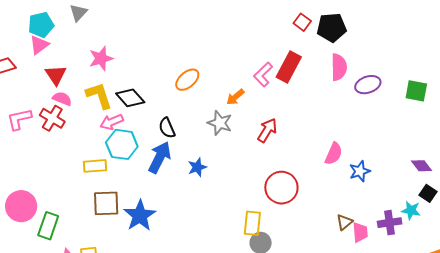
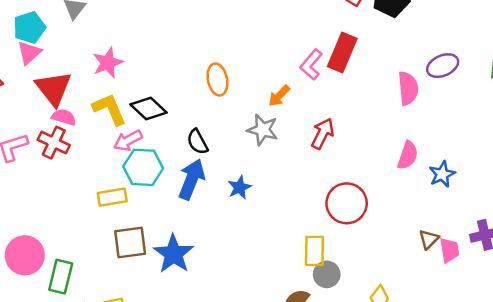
pink semicircle: (339, 67) -> (408, 88), moved
red triangle: (56, 75) -> (53, 88), size x1.4
orange ellipse: (187, 80) -> (217, 80), turned -55

